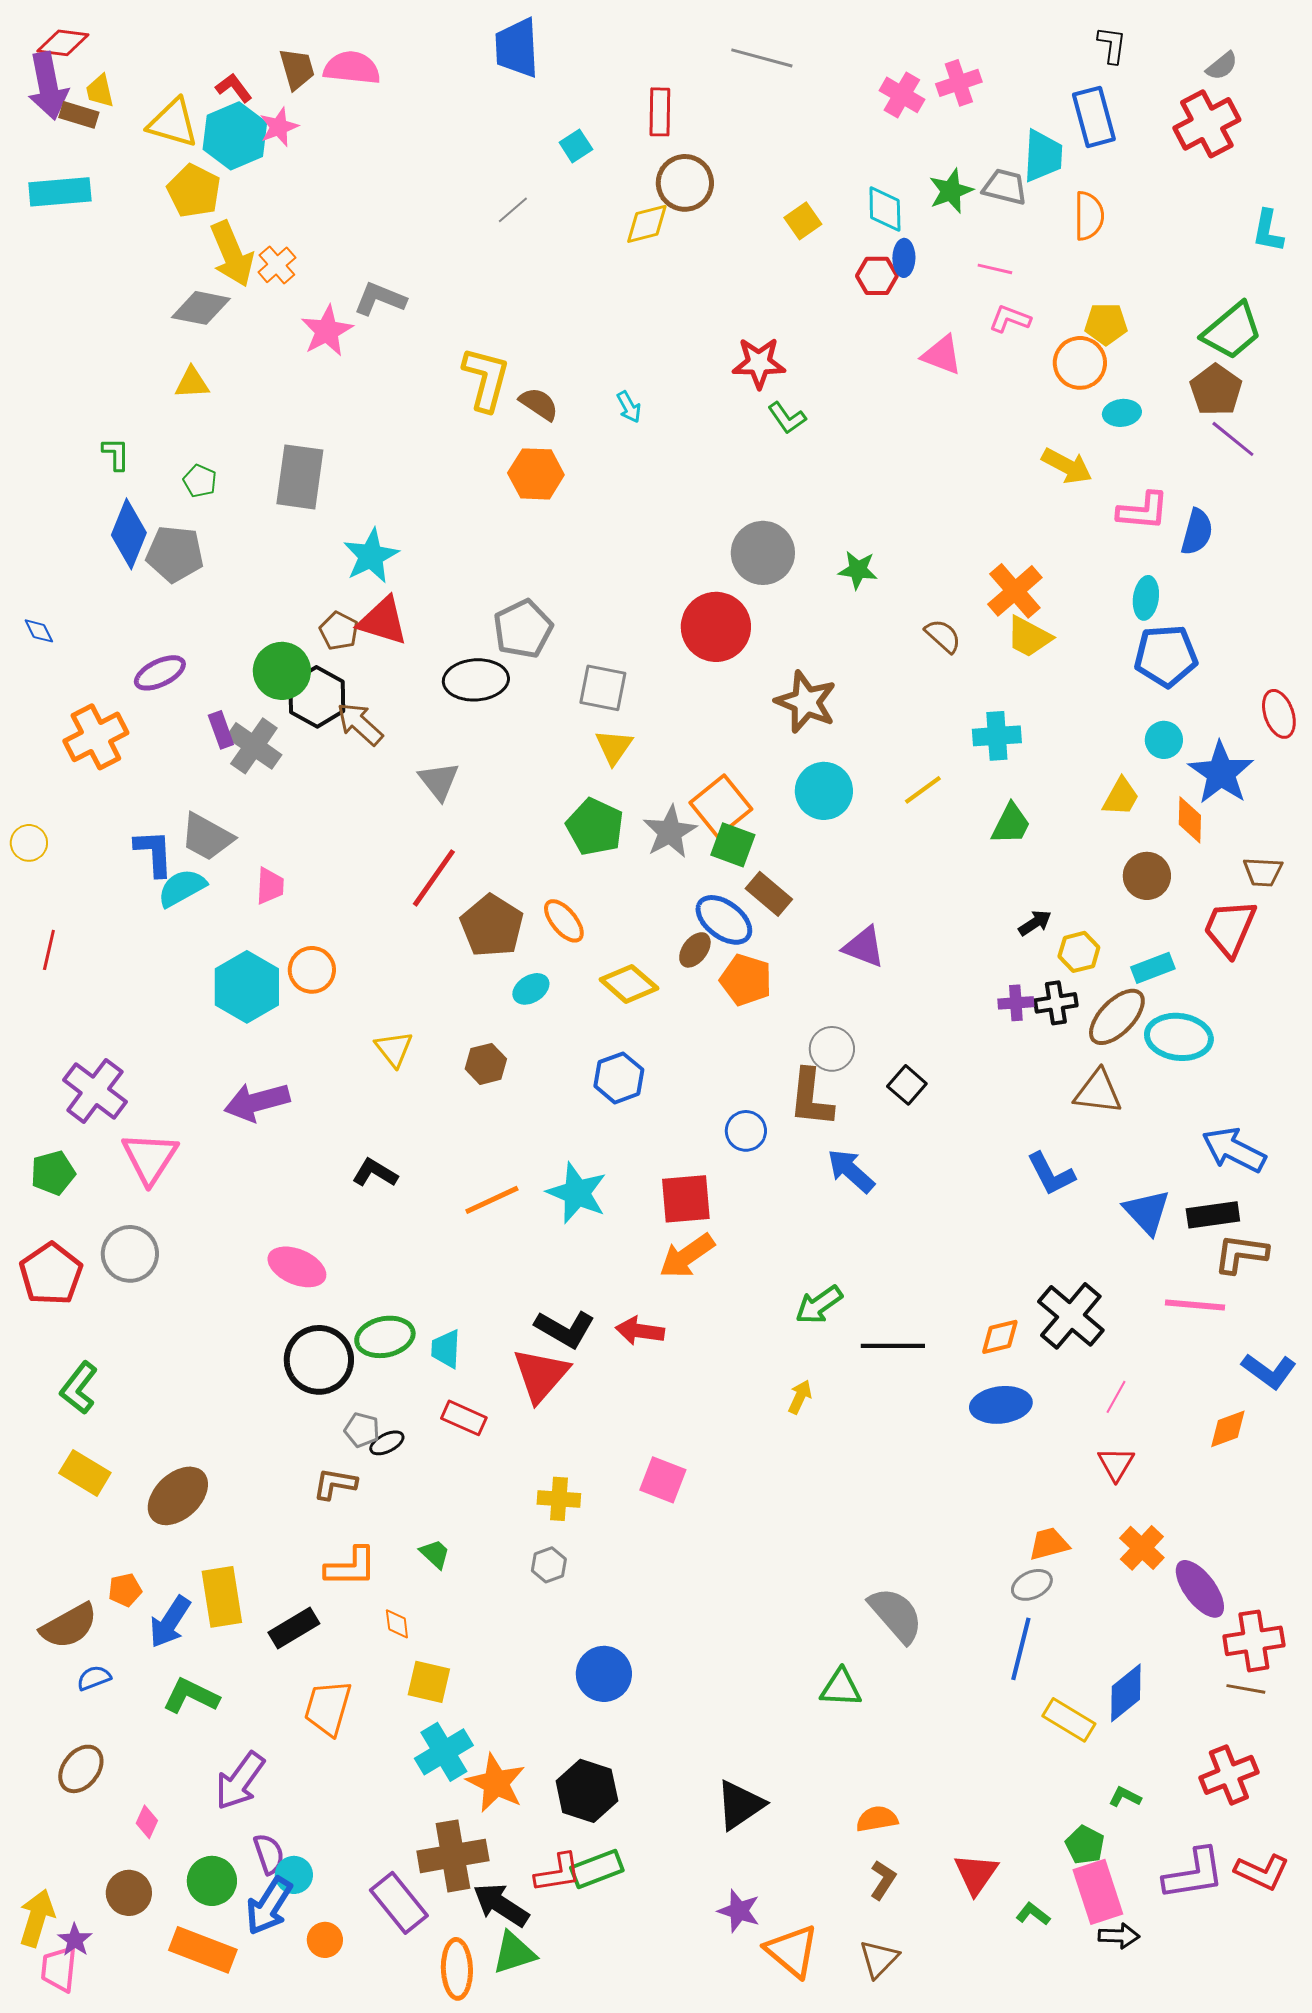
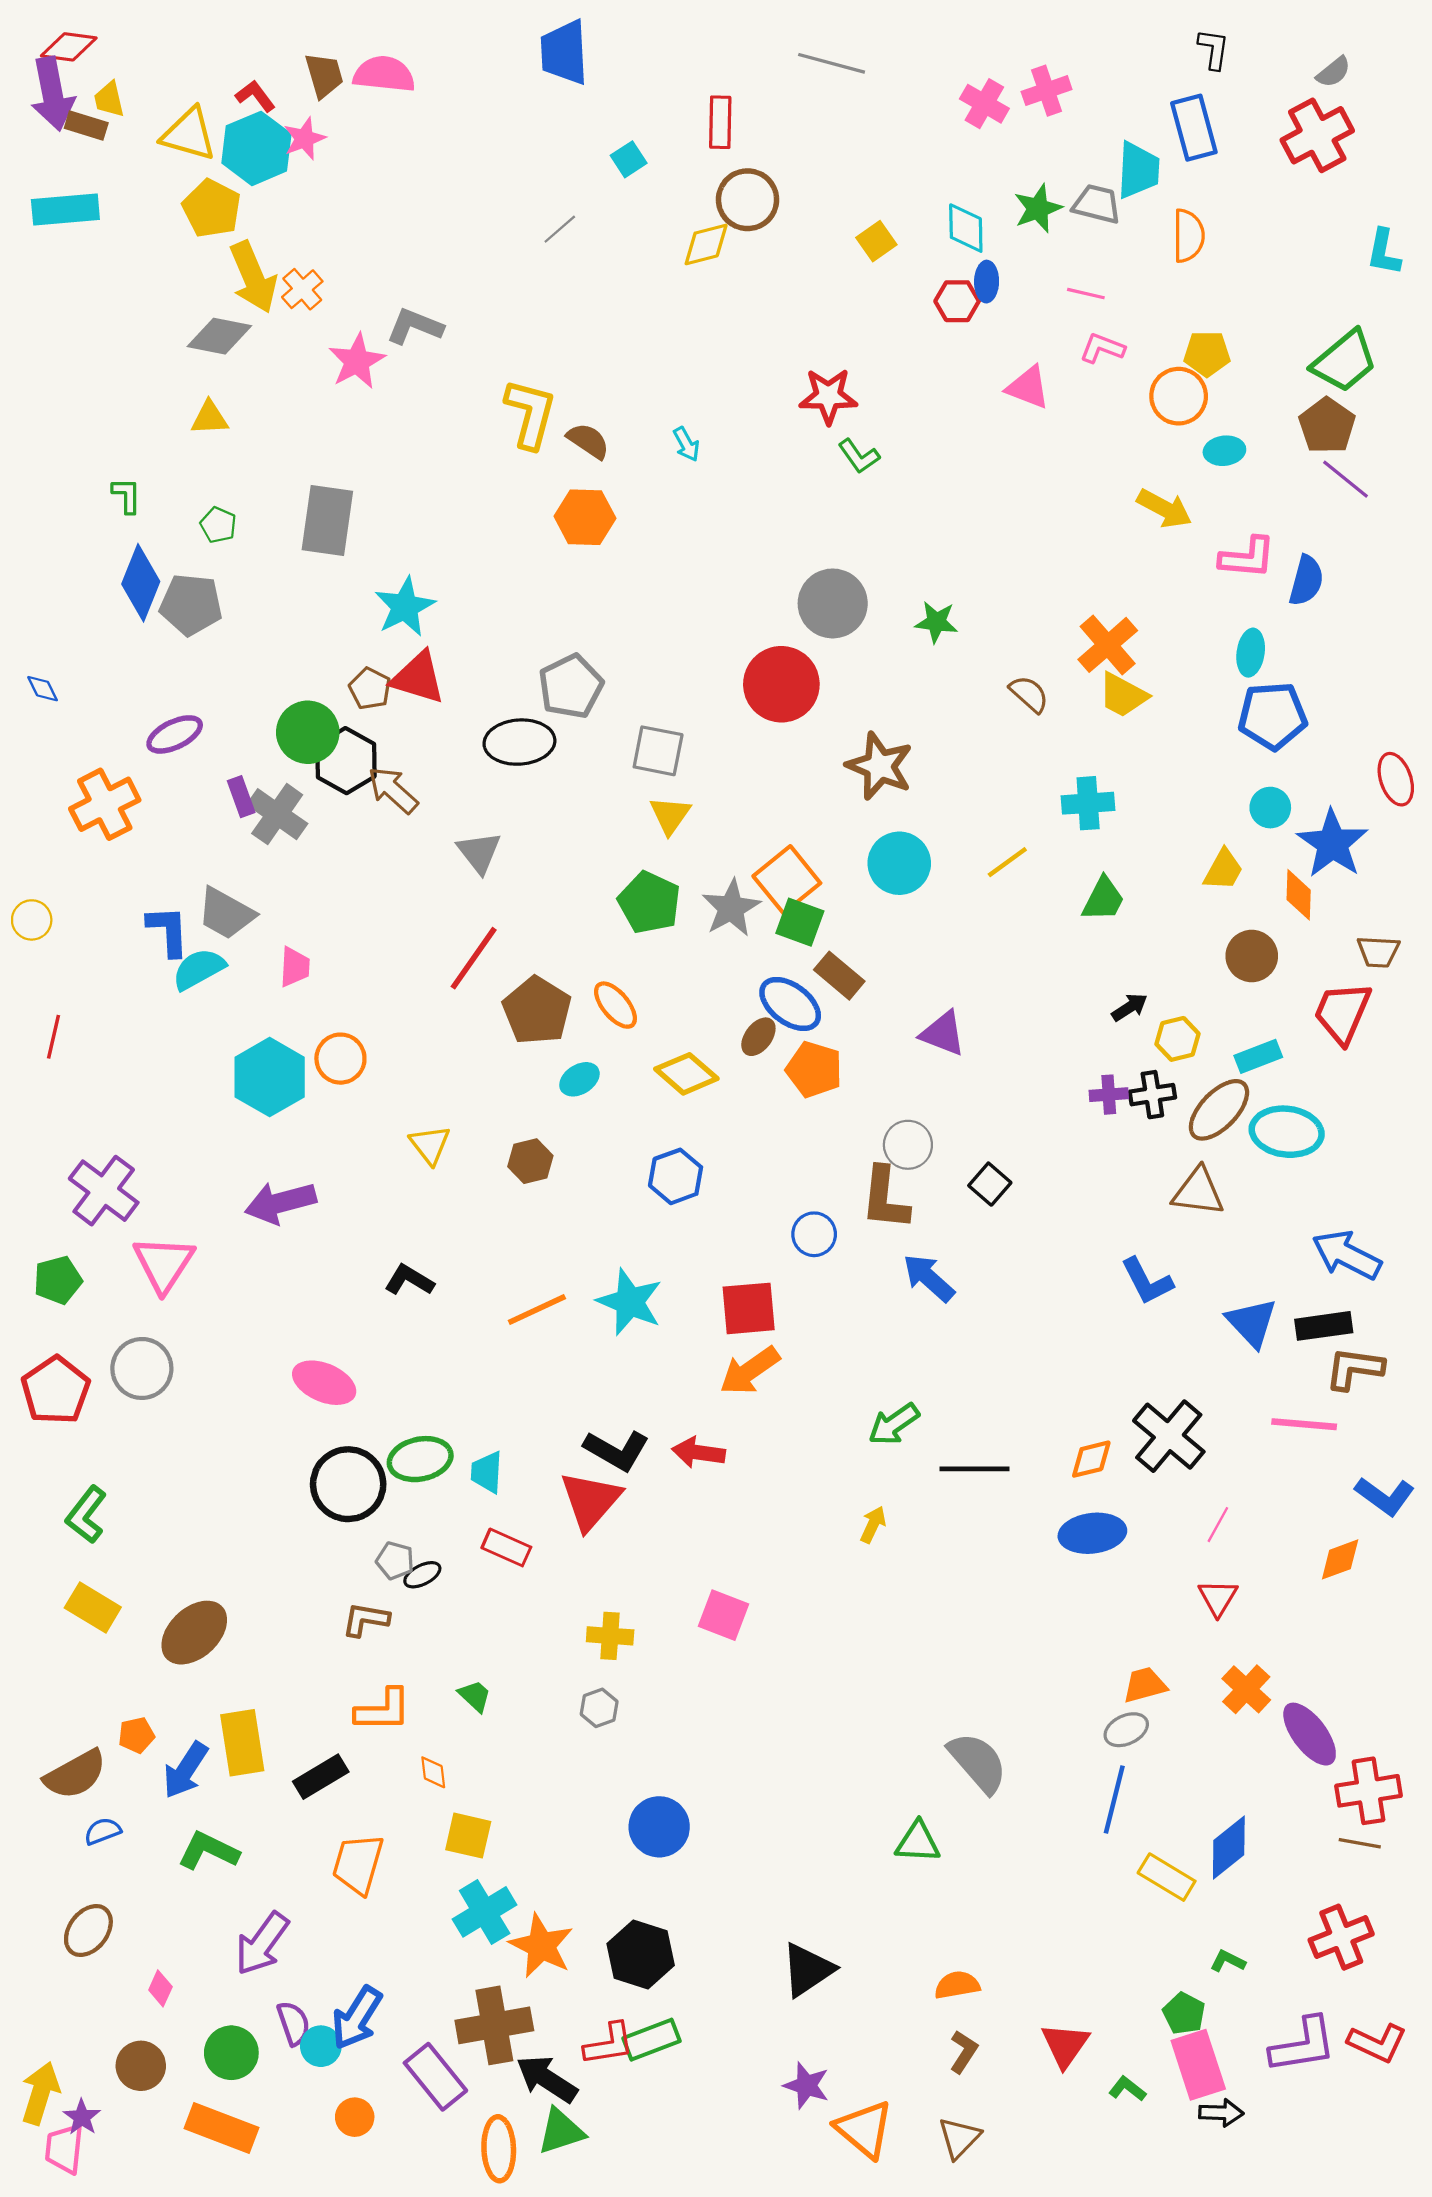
blue arrow: (269, 1906) -> (357, 2018), moved

